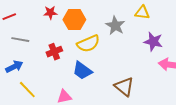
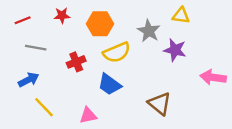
red star: (50, 13) -> (62, 15), moved
purple star: (153, 42) -> (175, 50), moved

